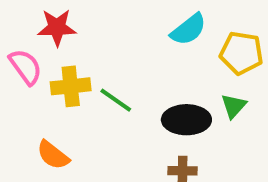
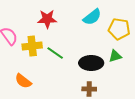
red star: (57, 27) -> (47, 19), moved
green triangle: (234, 106) -> (115, 56), turned 32

